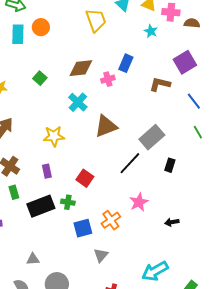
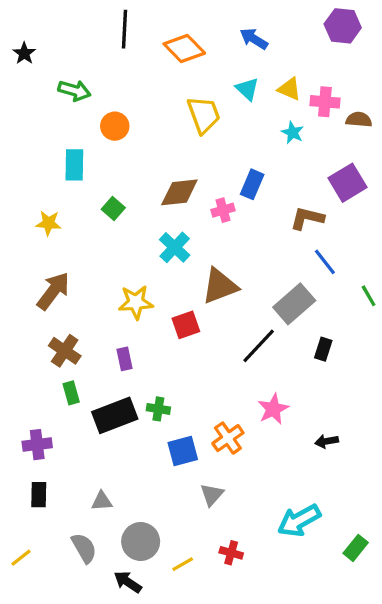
cyan rectangle: (18, 34) -> (74, 165), moved
blue line: (194, 101) -> (325, 262), moved
red square: (85, 178) -> (186, 325), moved, turned 36

